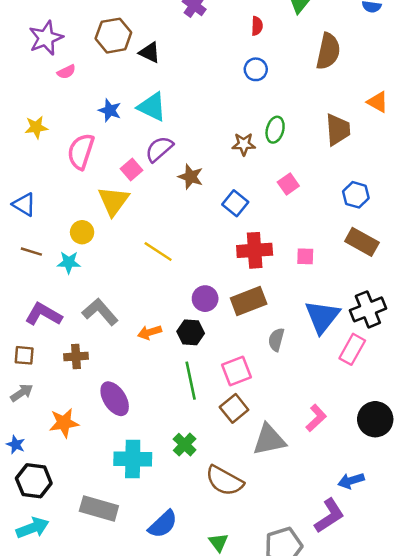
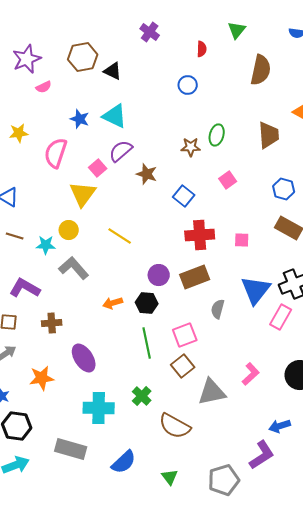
blue circle: (256, 69) -> (188, 85), moved
yellow circle: (82, 232) -> (69, 230), moved
gray L-shape: (100, 312) -> (74, 268), moved

